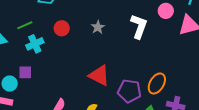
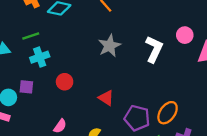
gray star: (98, 27) -> (110, 46), size x1.5
red circle: (62, 28) -> (65, 82), moved
red triangle: (99, 75) -> (106, 98), size x0.7

